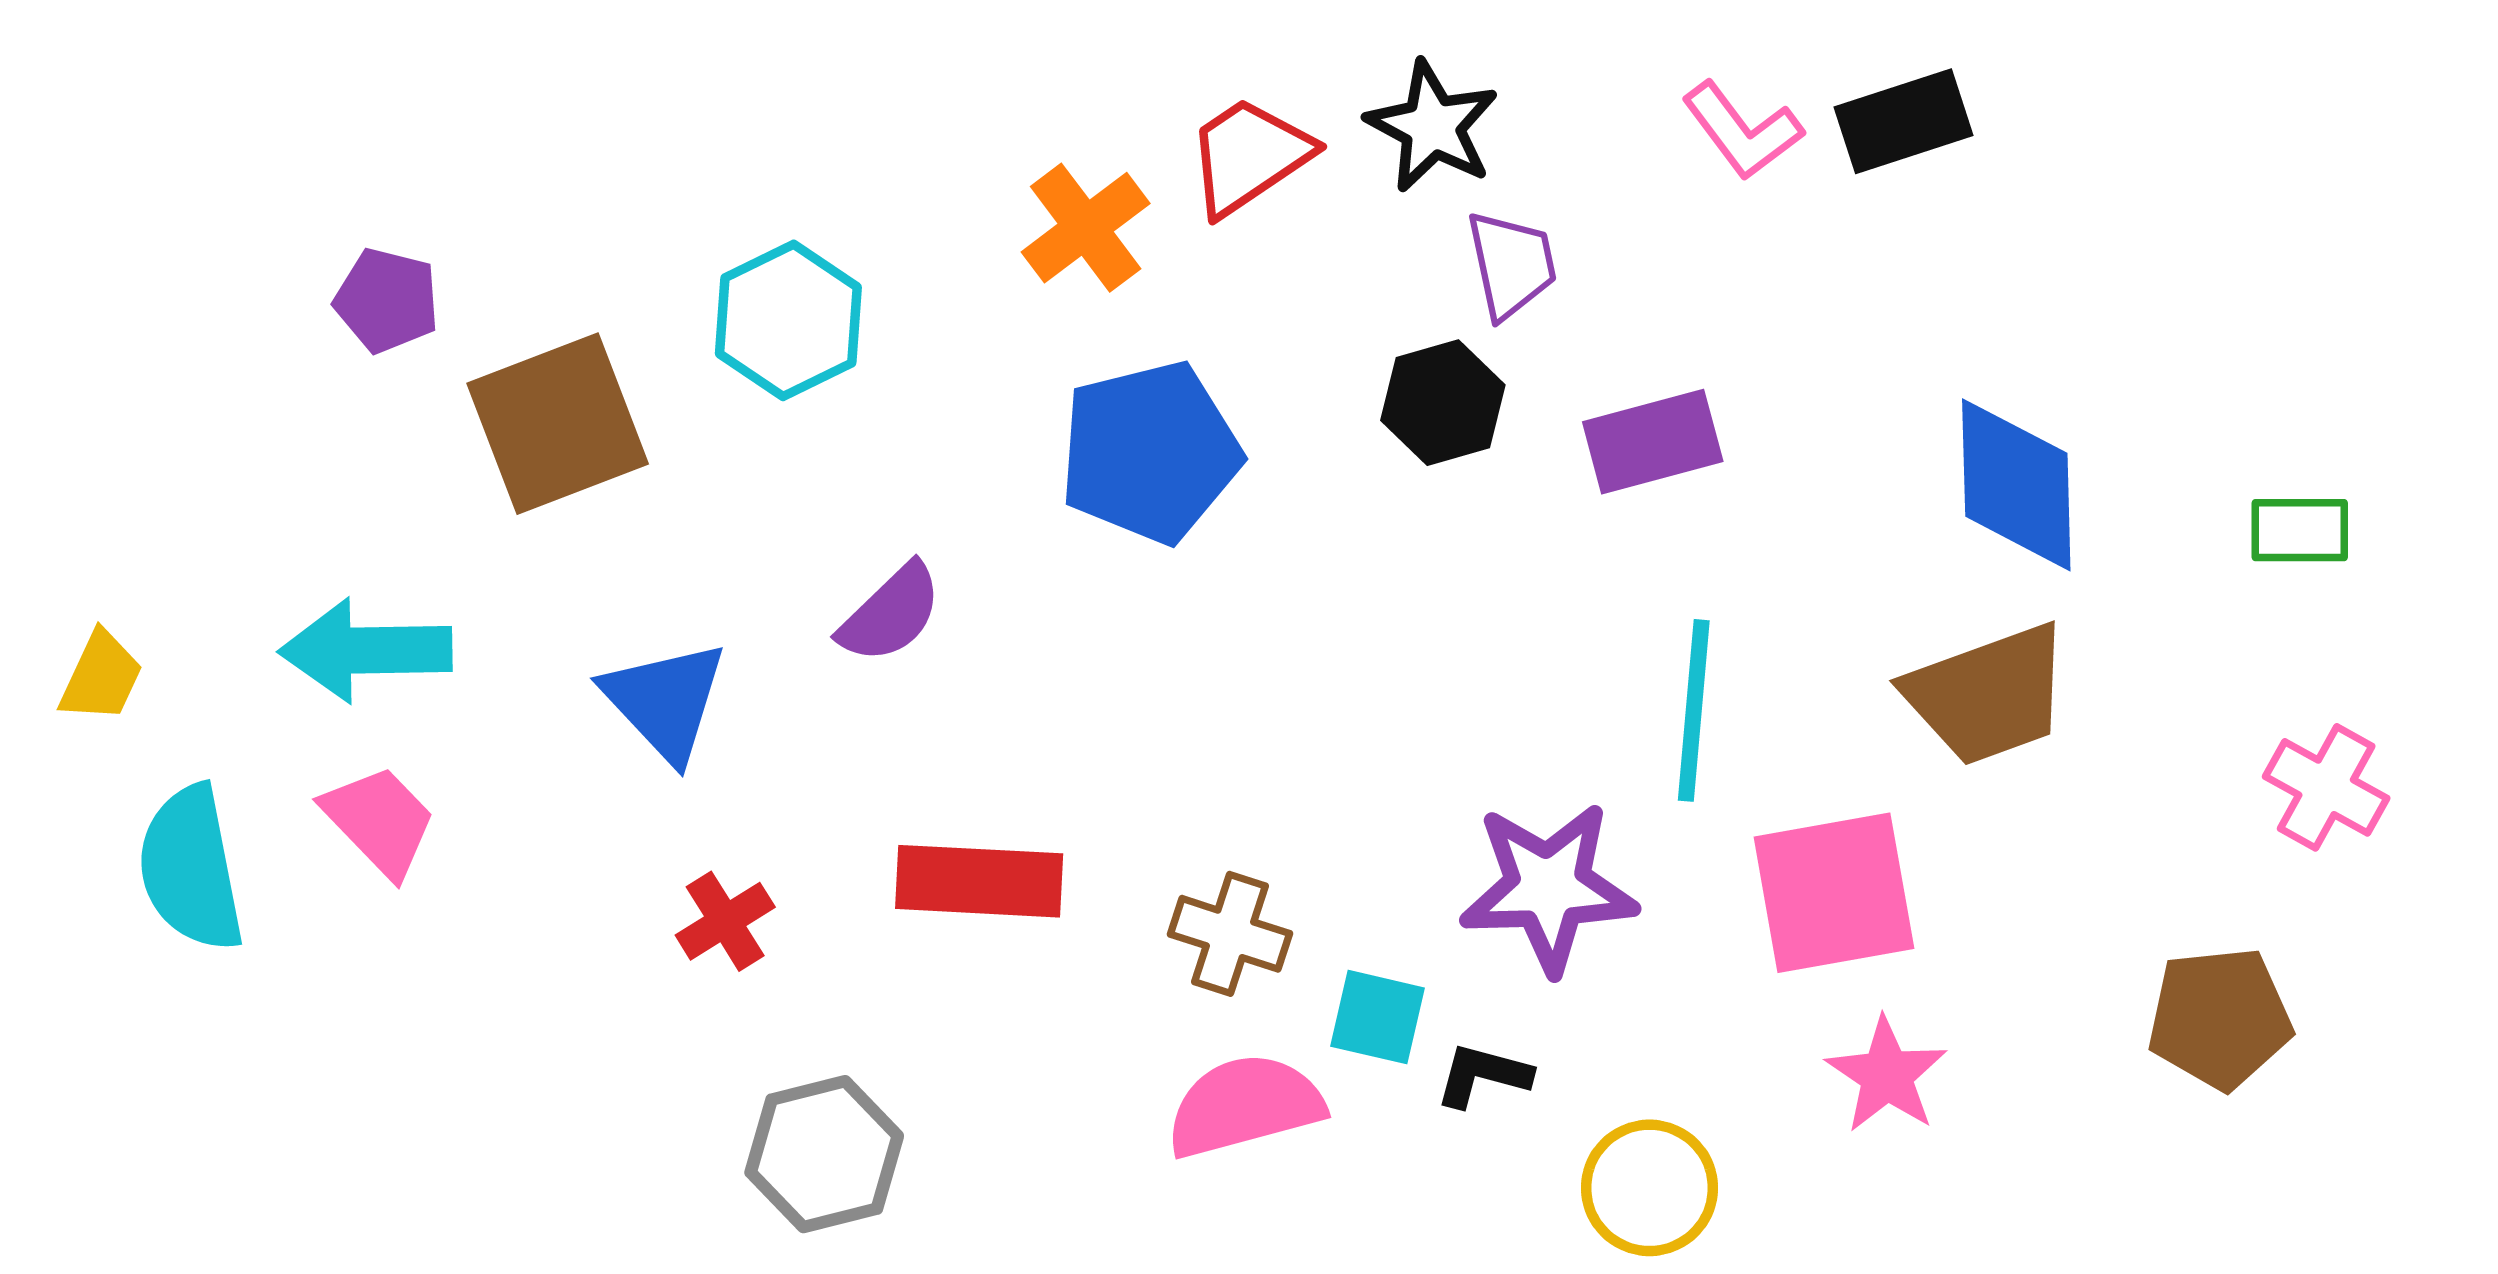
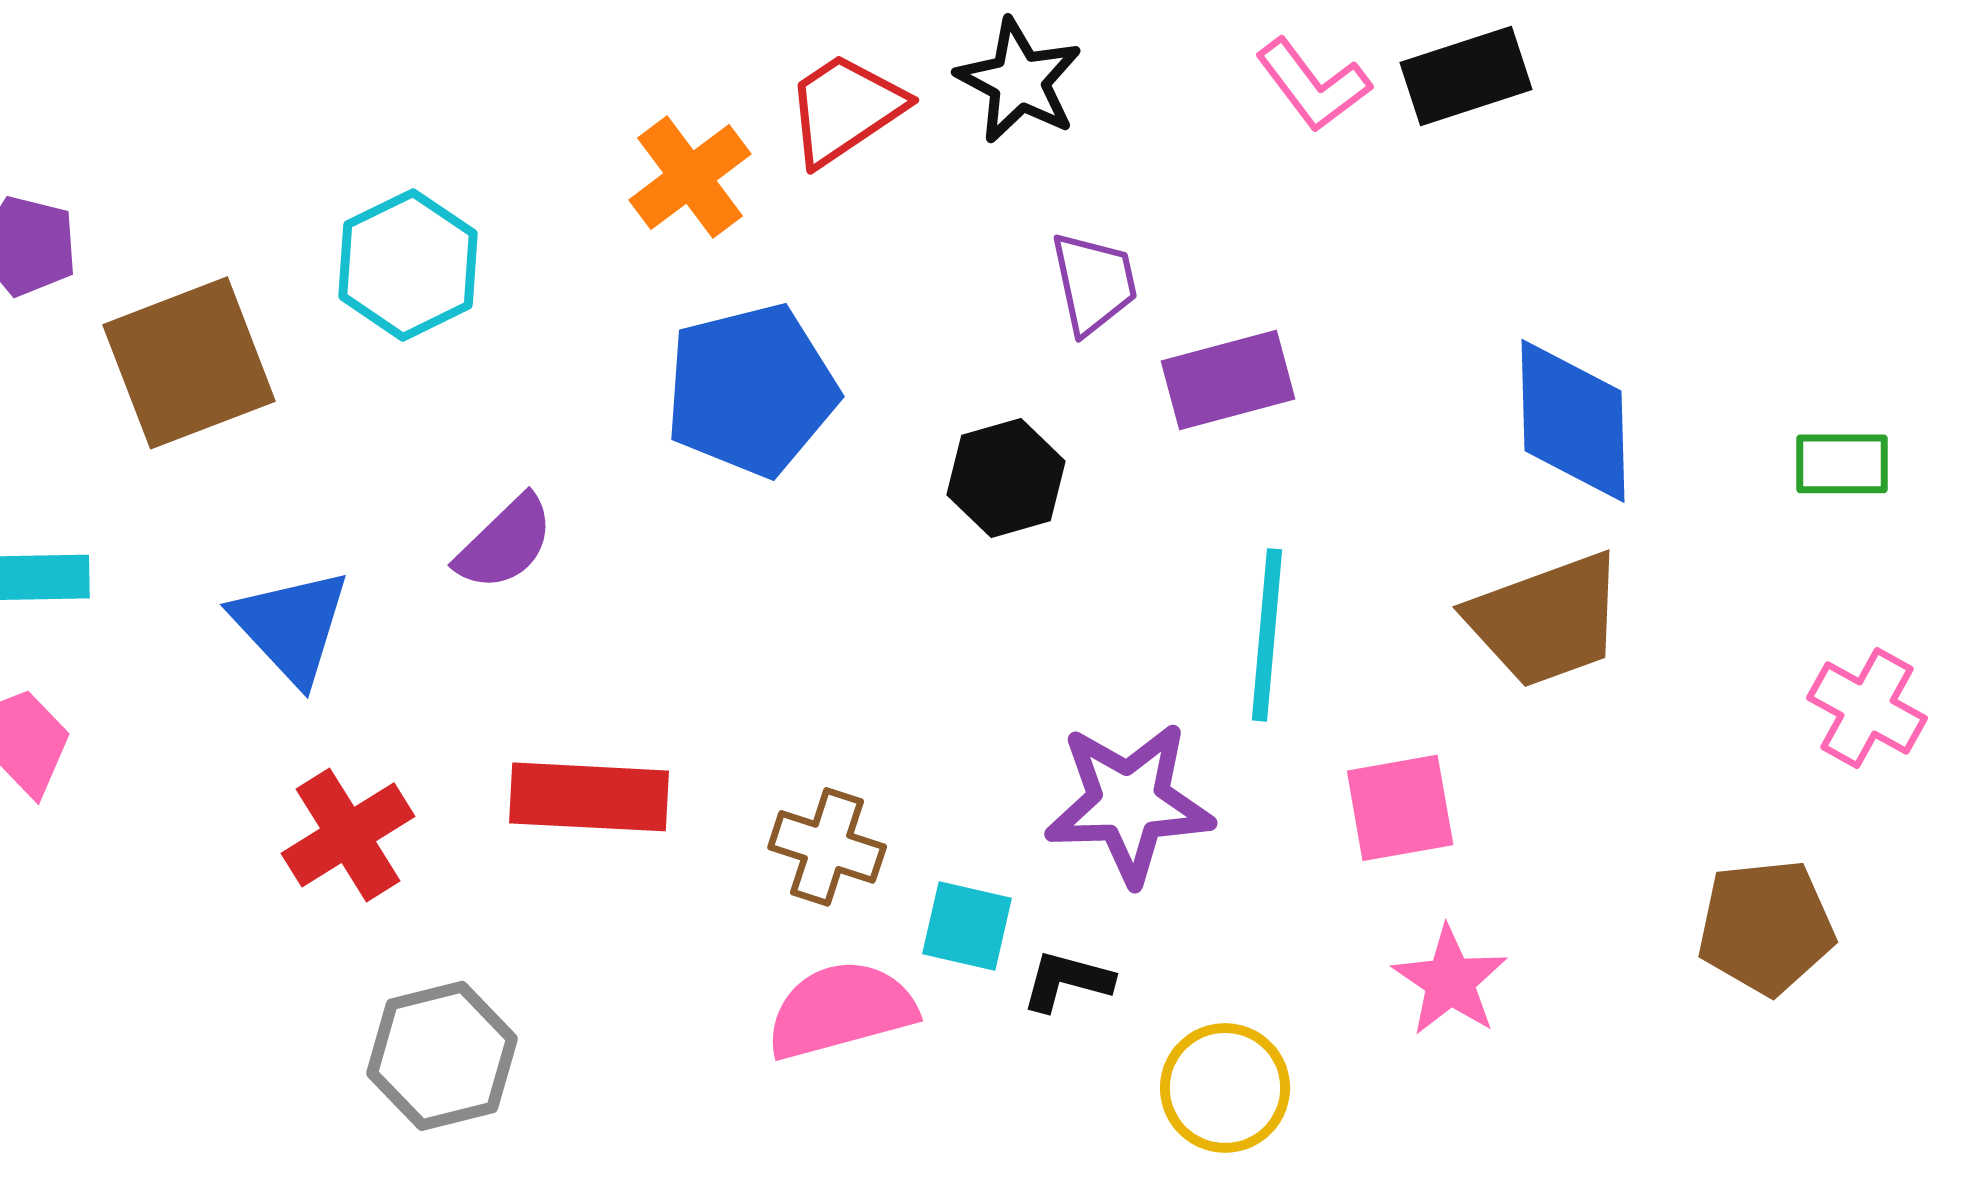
purple trapezoid: (1511, 265) -> (1094, 283), moved
black hexagon: (1443, 403) -> (1006, 478), moved
pink square: (1834, 893) -> (1400, 808), size x0.7
red cross: (725, 921) -> (348, 835), size x1.4

